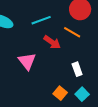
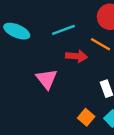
red arrow: (52, 42) -> (77, 56), turned -30

